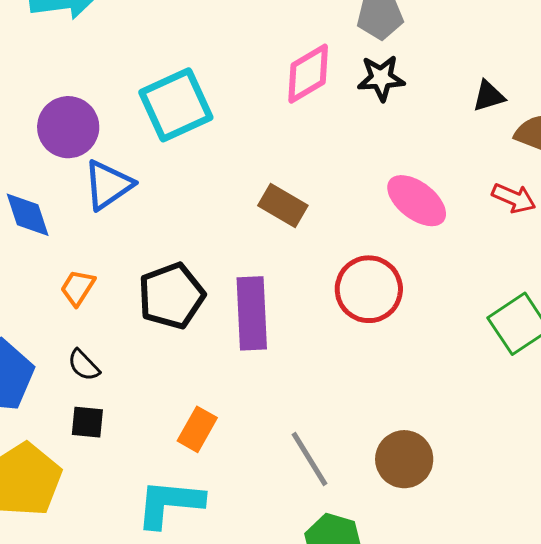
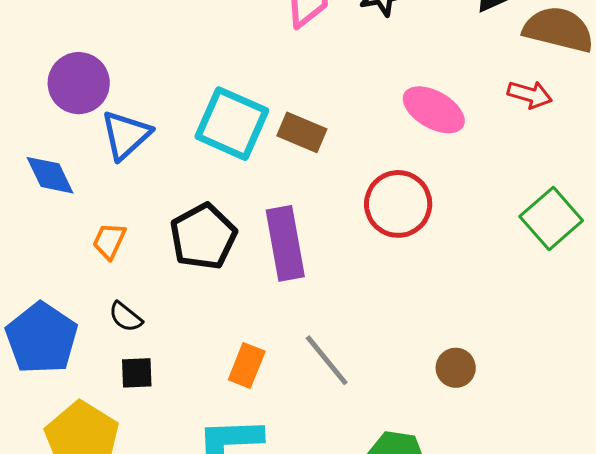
cyan square: (176, 105) -> (232, 124), moved, turned -34
gray line: (309, 459) -> (327, 360), moved
brown circle: (404, 459) -> (456, 368), size x0.7

